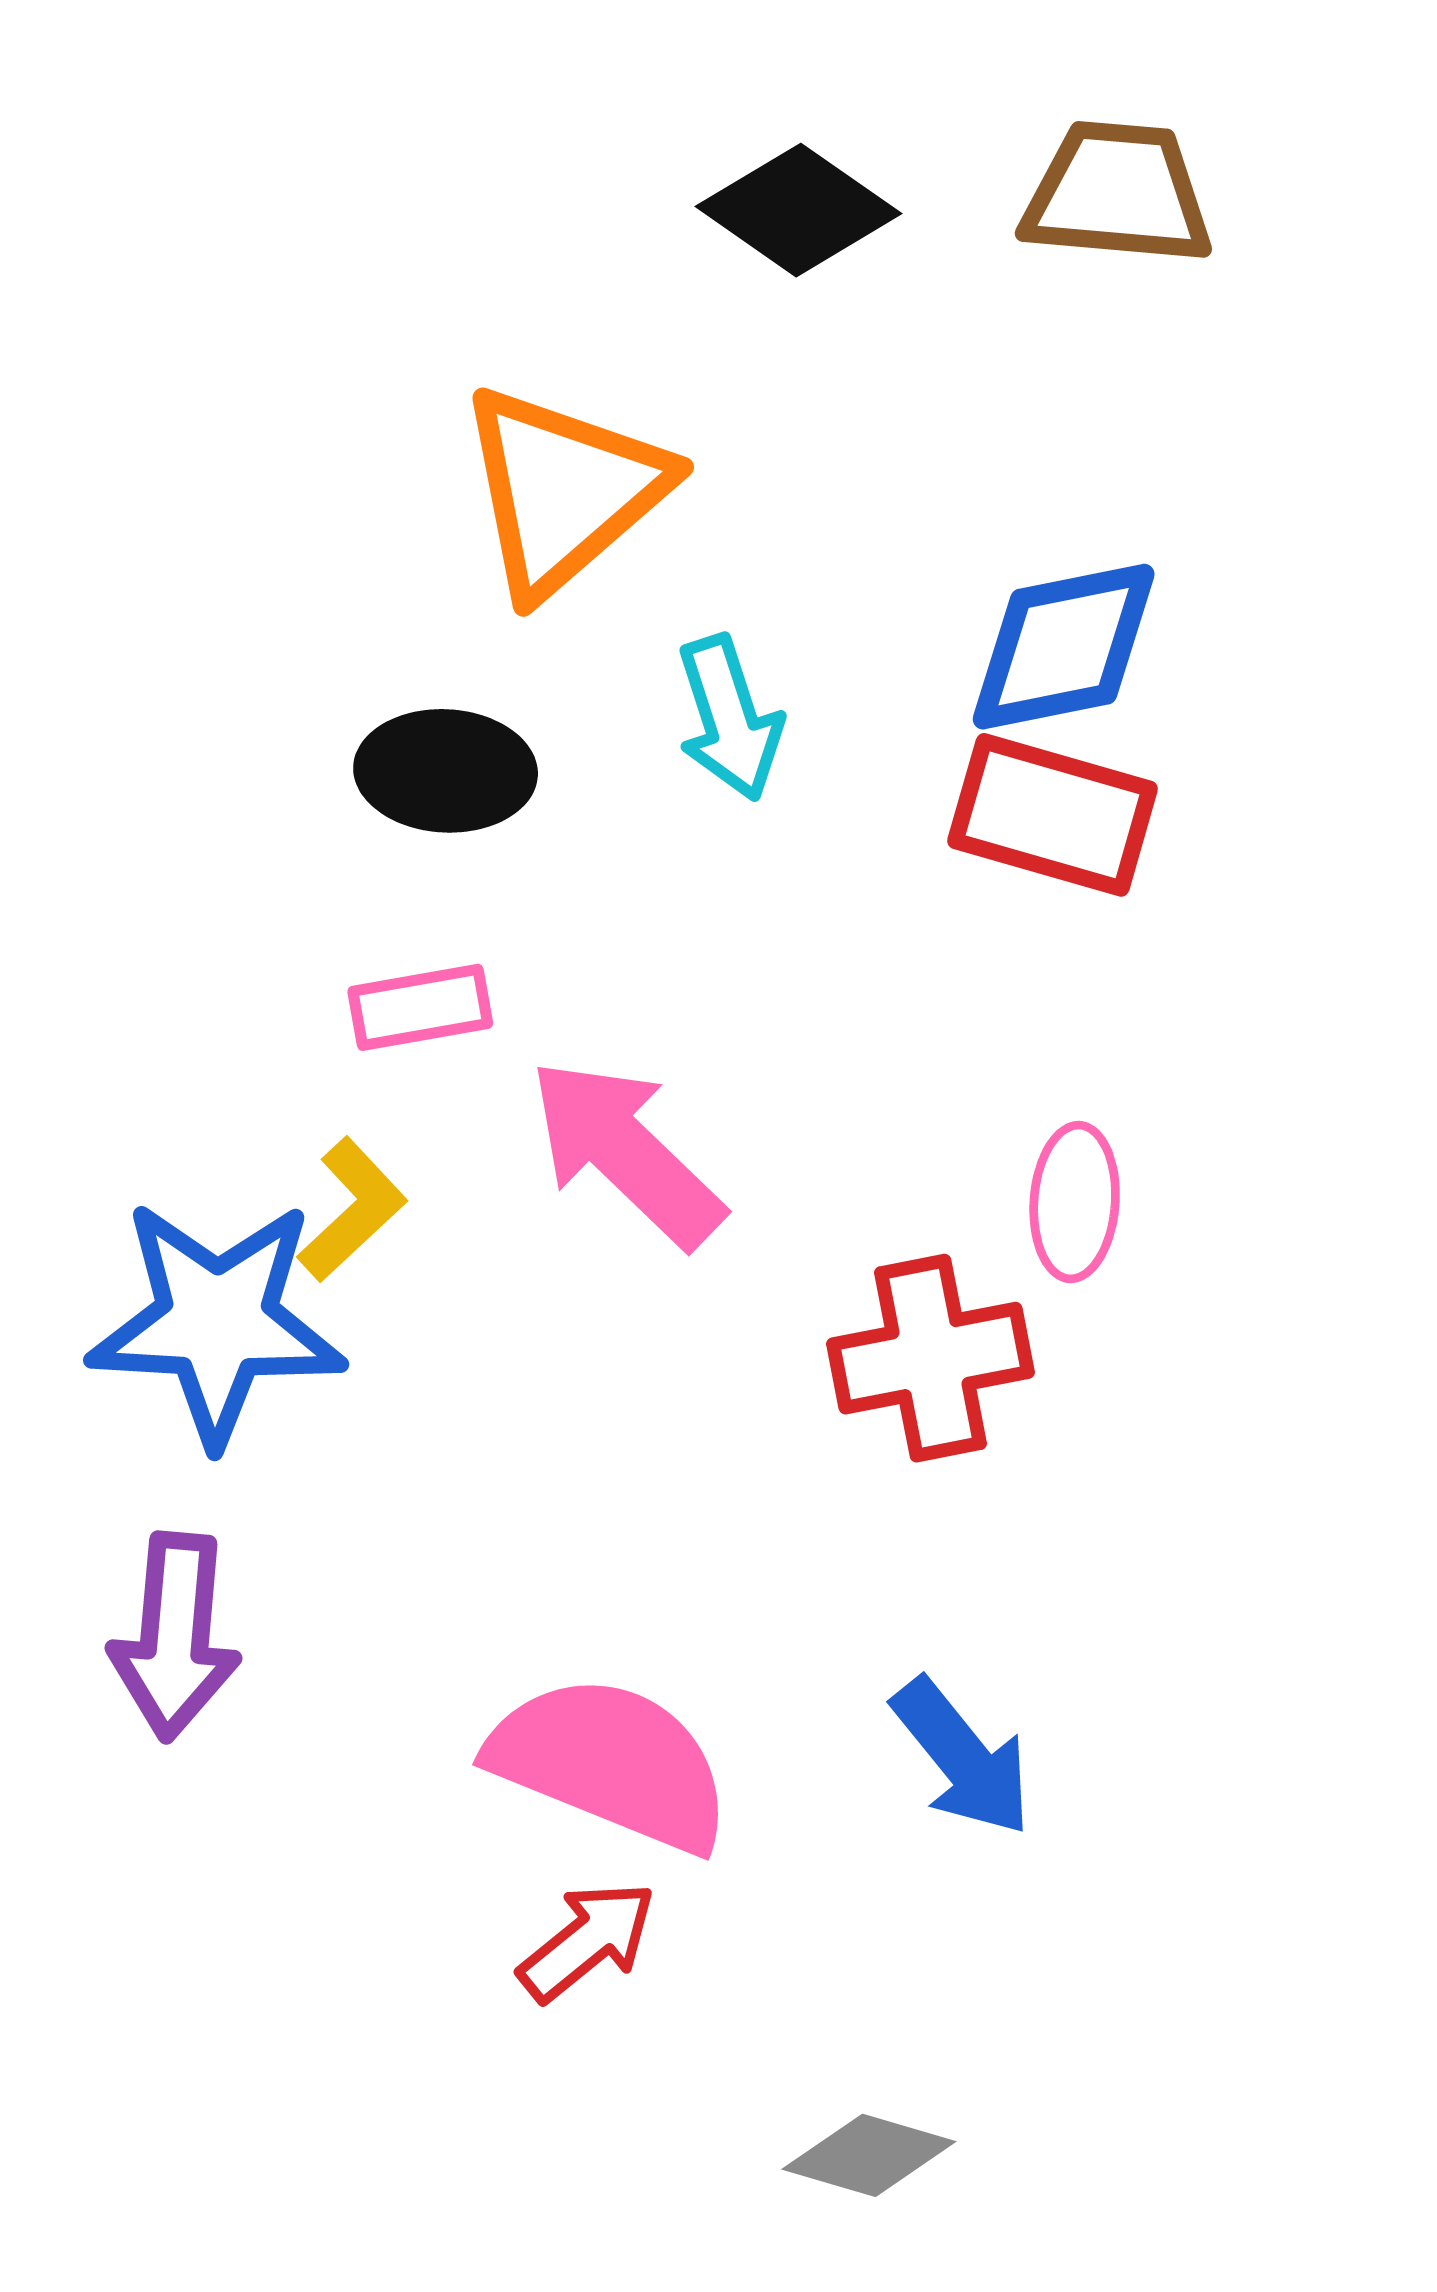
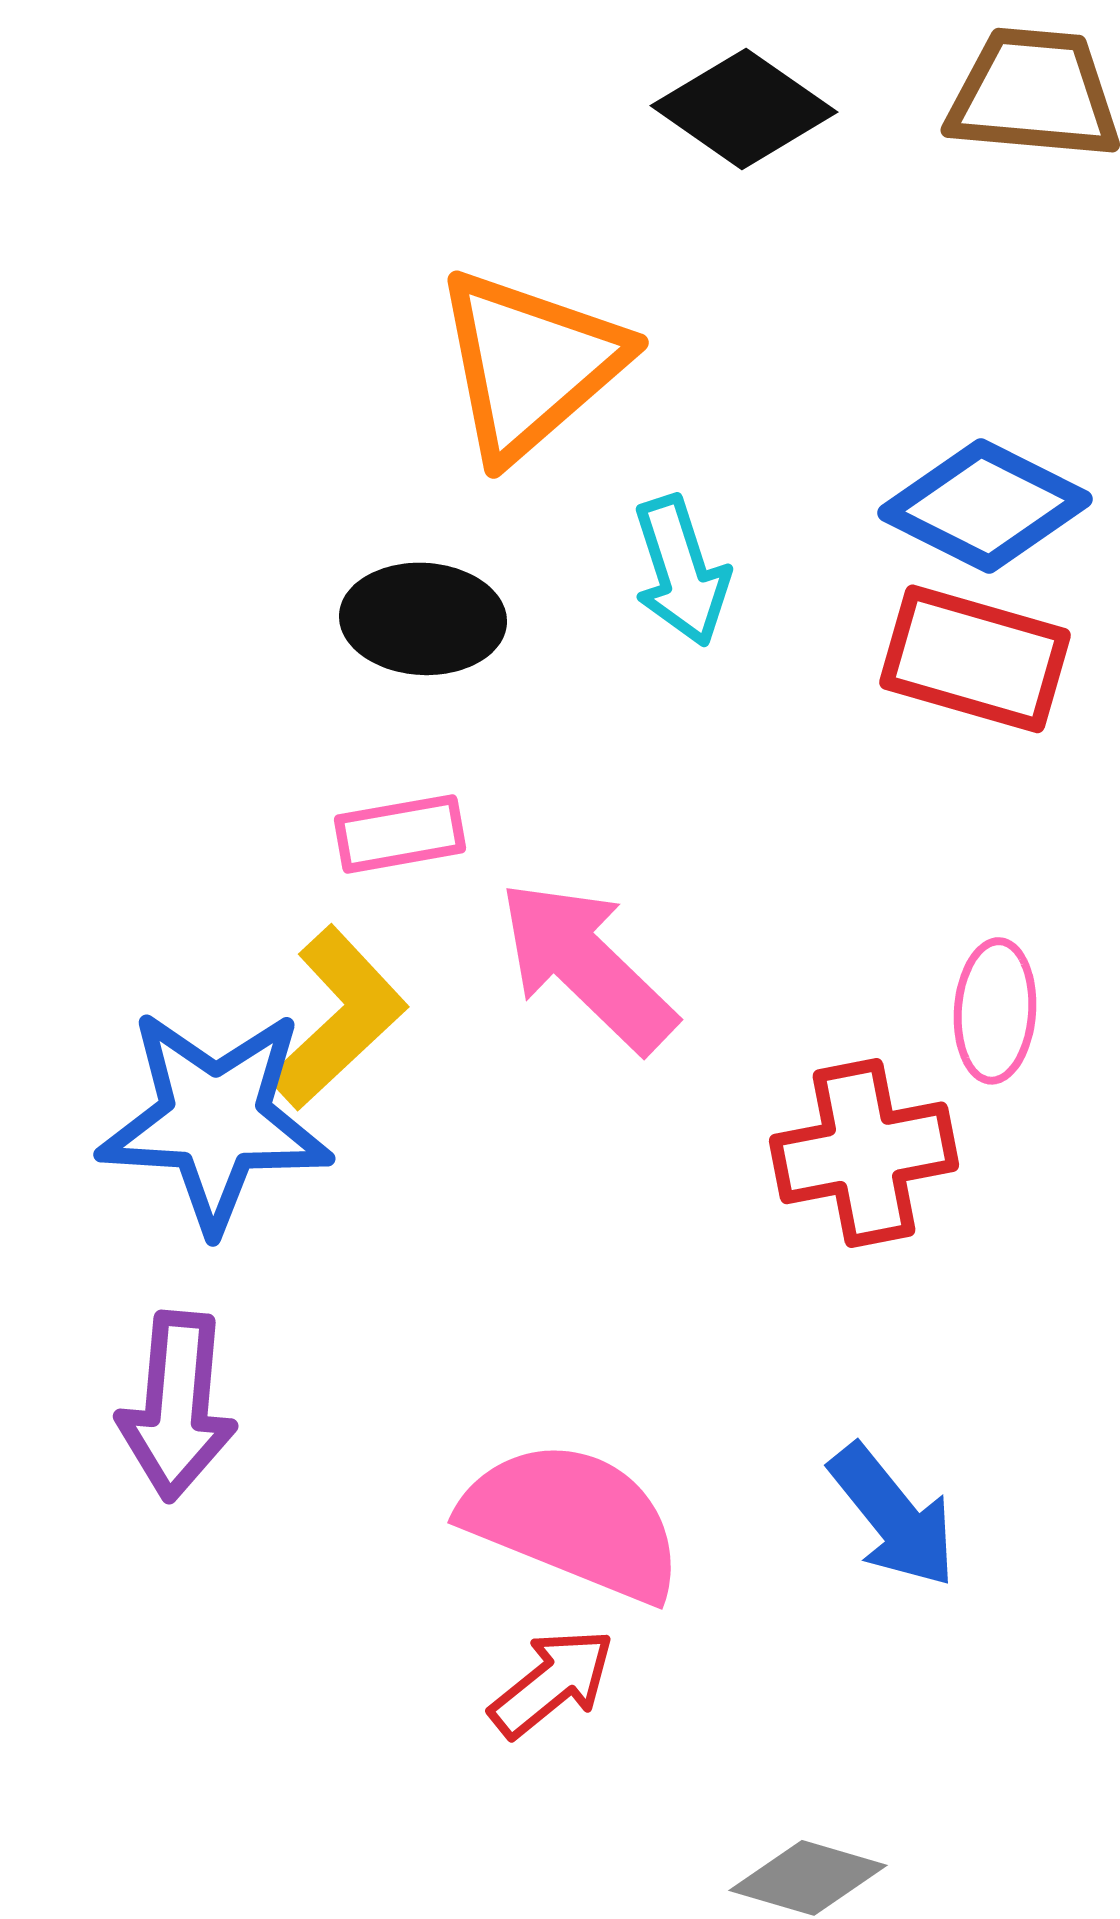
blue diamond: (1064, 647) -> (985, 506), turned 38
yellow L-shape: (352, 1210) -> (338, 1018), size x1.4

